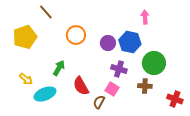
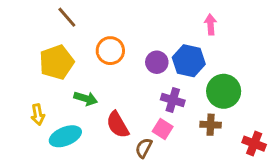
yellow pentagon: (25, 37) -> (57, 62), moved
green arrow: (59, 68) -> (86, 99), turned 77
yellow arrow: (26, 79) -> (38, 114), turned 40

